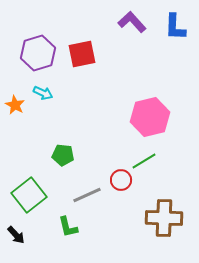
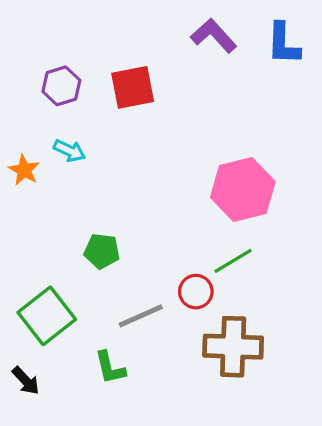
purple hexagon: (38, 53) -> (61, 86), size x0.7
brown cross: (164, 218) -> (233, 347), moved

